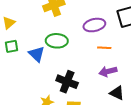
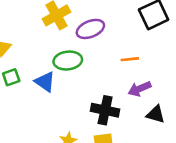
purple ellipse: (94, 25) -> (90, 29), moved
black cross: (67, 82) -> (105, 110), moved

